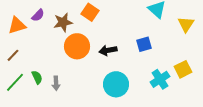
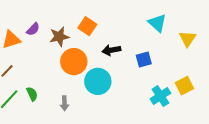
black arrow: (108, 50) -> (111, 50), moved
gray arrow: (56, 83) -> (64, 103), moved
cyan circle: (116, 84) -> (98, 81), moved

